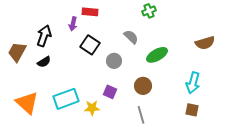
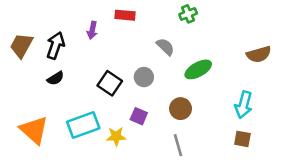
red rectangle: (90, 12) -> (125, 15), moved
black square: (90, 45) -> (110, 83), moved
brown trapezoid: (17, 52) -> (21, 45), moved

